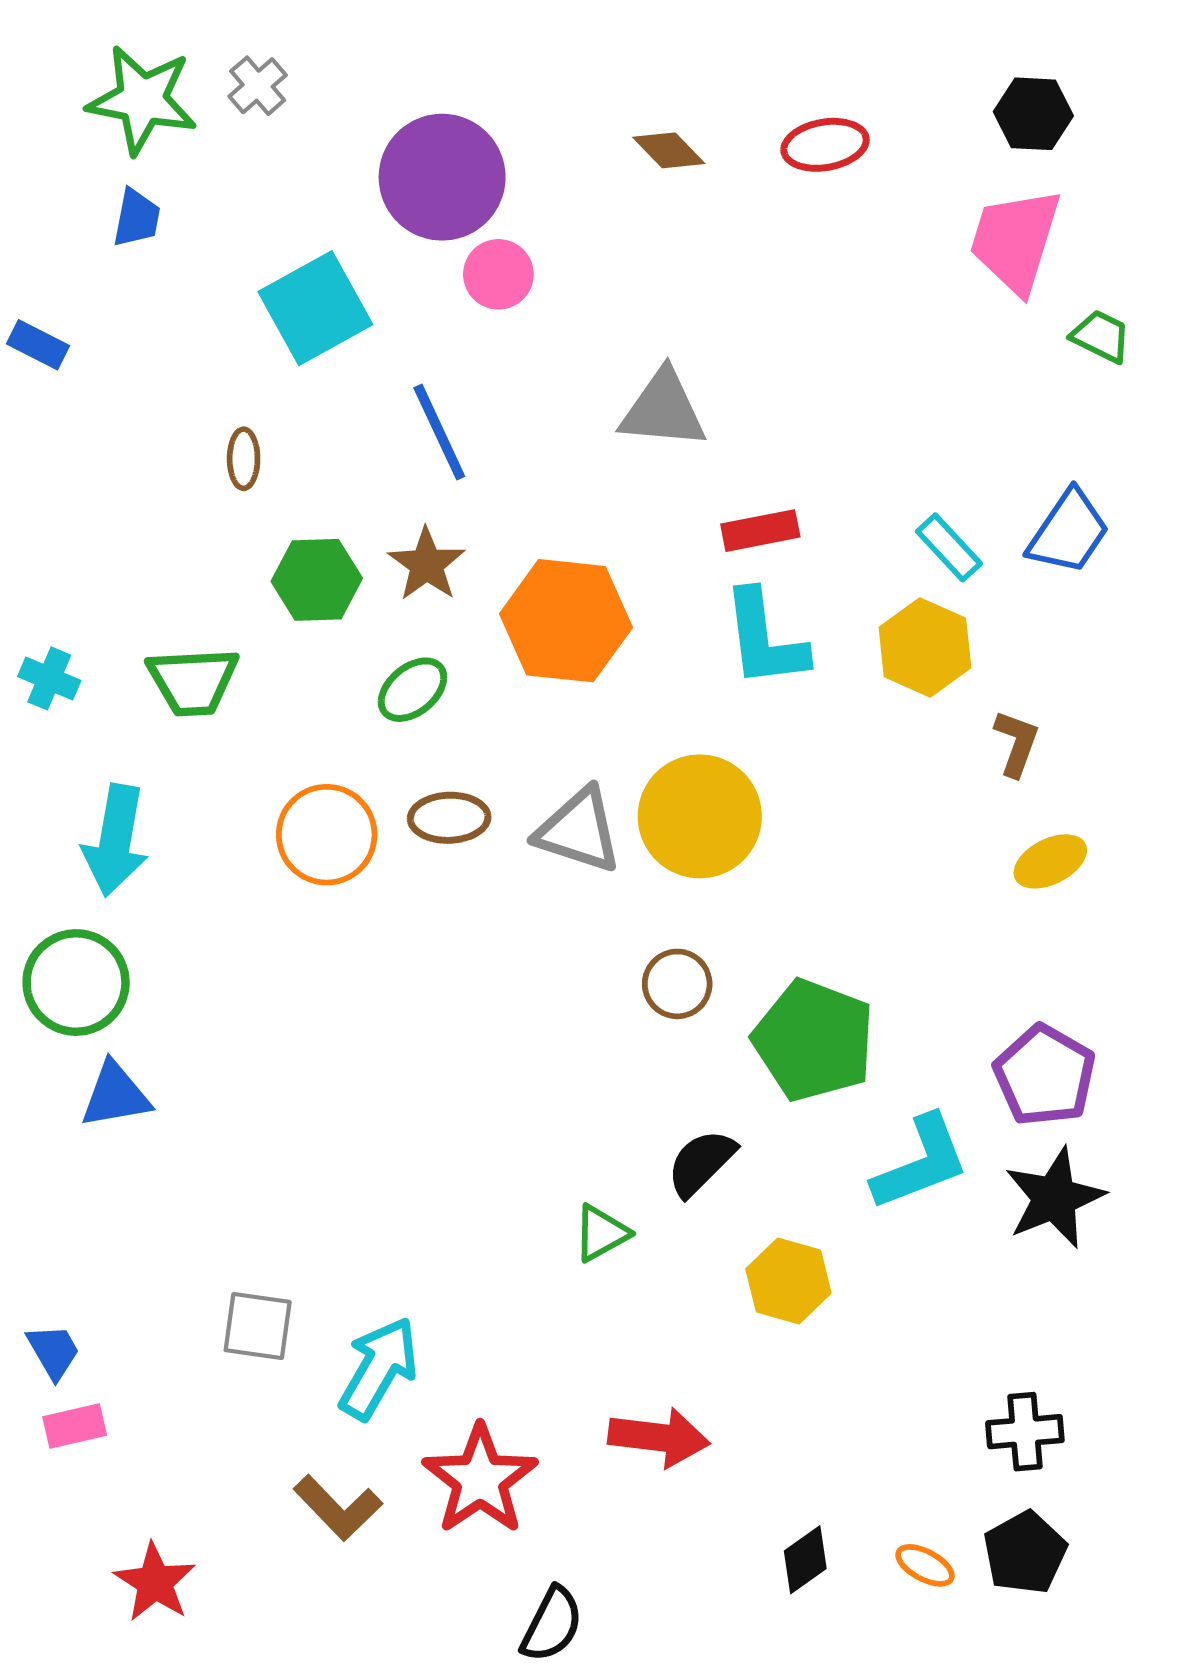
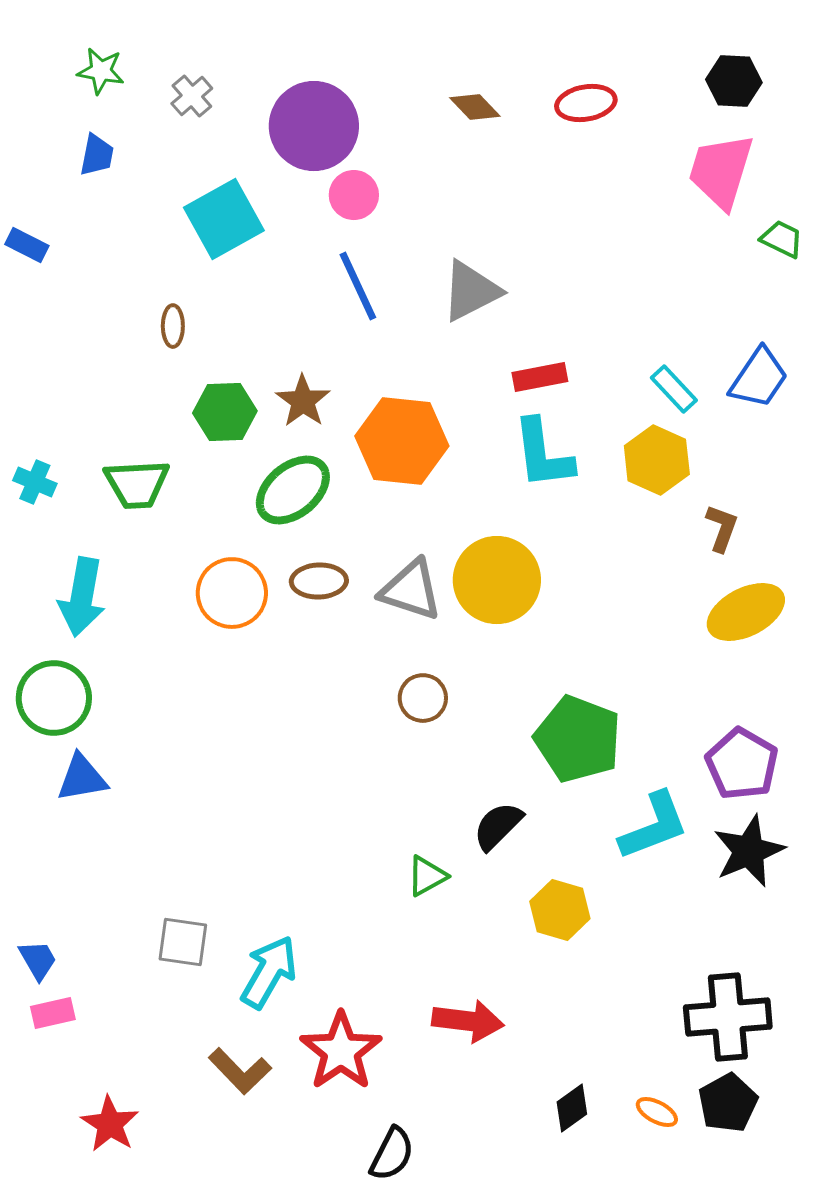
gray cross: (258, 86) -> (192, 96), moved
green star: (142, 100) -> (101, 71), size x0.6
gray triangle: (663, 409) -> (471, 291), turned -32
blue line: (439, 432) -> (358, 286), moved
green ellipse: (413, 690) -> (293, 490), size x1.5
yellow ellipse: (1050, 861) -> (746, 612), size x1.5
brown circle: (677, 984) -> (423, 698), moved
black cross: (1025, 1432) -> (728, 1017), size x1.6

